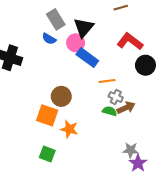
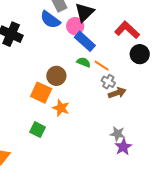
blue semicircle: (49, 39) -> (50, 20), size x1.5
orange line: (107, 81) -> (102, 66), turned 35
green semicircle: (110, 111) -> (84, 62), moved

